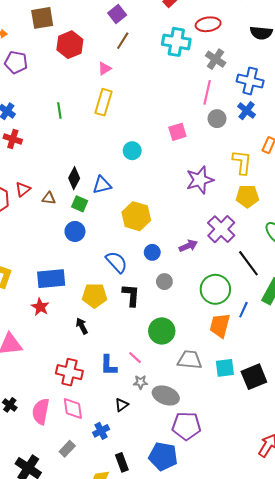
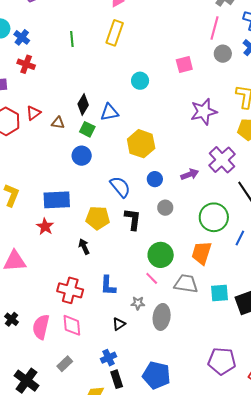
orange trapezoid: (220, 325) -> (202, 253), moved
pink line: (135, 358) -> (152, 278), moved
gray ellipse: (166, 395) -> (162, 317), turned 75
purple pentagon: (186, 426) -> (222, 361), moved
blue cross: (101, 431) -> (109, 358), moved

